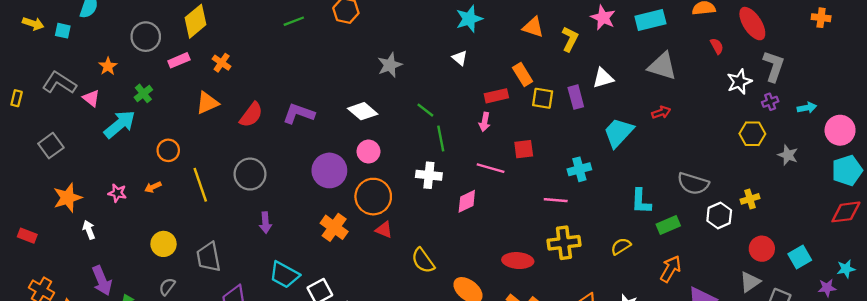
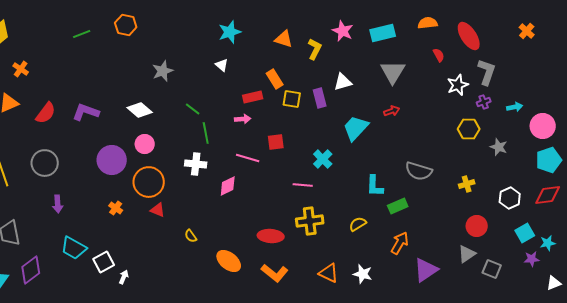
orange cross: (821, 18) -> (527, 31), turned 35
gray triangle: (662, 66) -> (393, 72), turned 44
pink arrow: (485, 122) -> (243, 119), turned -105
cyan cross: (579, 169) -> (323, 159), turned -30
white hexagon: (719, 216) -> (510, 198), moved
orange cross: (334, 227) -> (116, 208), size x0.6
cyan square: (800, 257) -> (525, 233), moved
yellow semicircle: (423, 261) -> (191, 236), size x0.6

